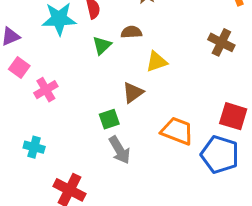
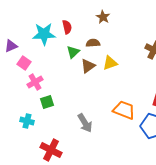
pink square: (19, 67) -> (24, 63), moved
brown triangle: (133, 93) -> (88, 66), moved
green square: (109, 119) -> (47, 102), moved

